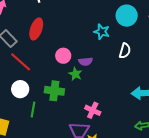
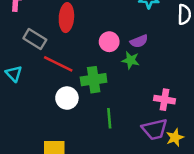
green cross: (54, 91) -> (94, 80), moved
green line: (33, 110) -> (109, 118), moved

